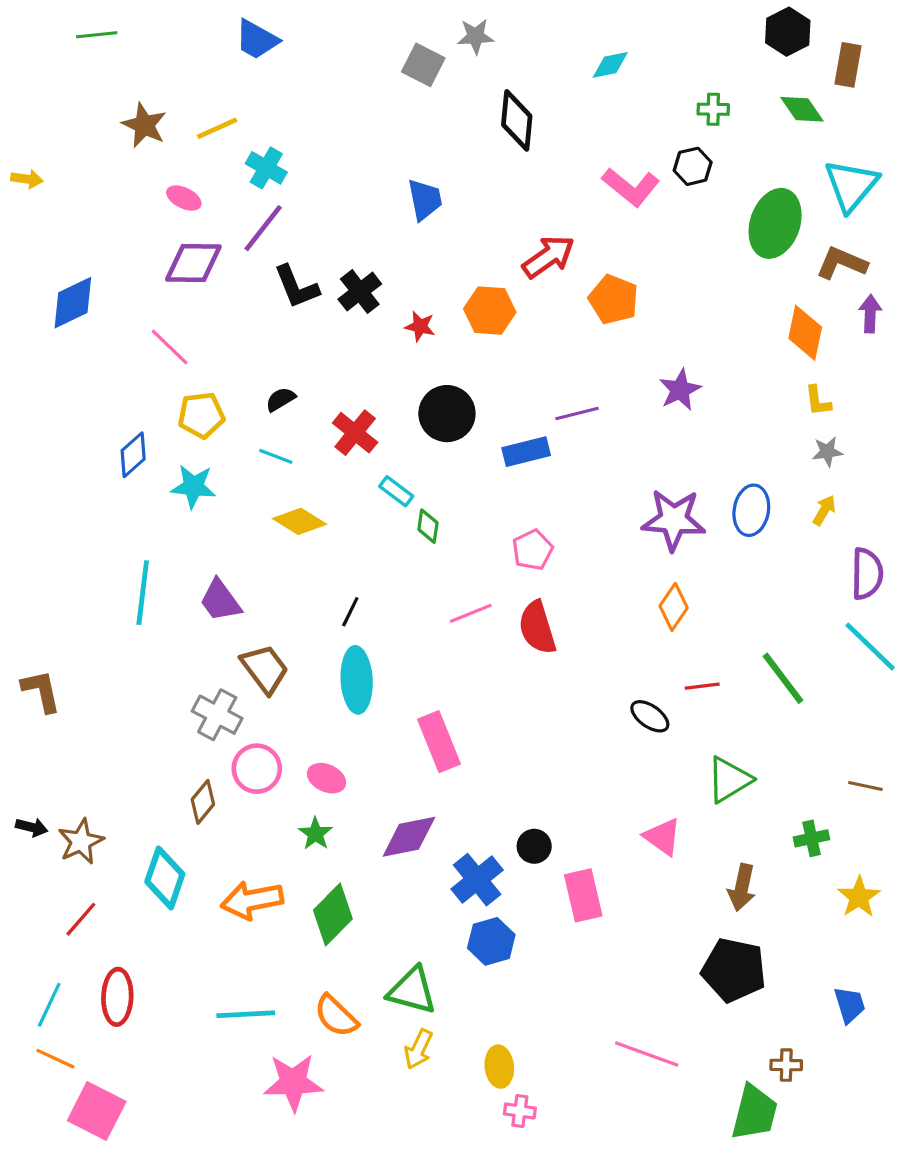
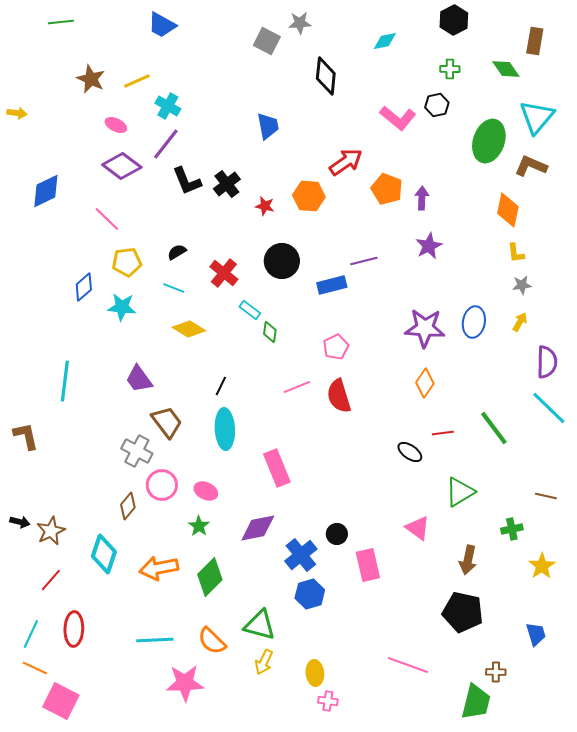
black hexagon: (788, 32) -> (454, 20), moved
purple diamond: (193, 263) -> (122, 166), turned 36
purple arrow: (870, 314) -> (422, 198), moved
cyan line: (143, 593) -> (65, 381), moved

